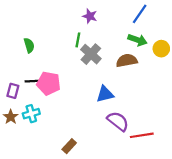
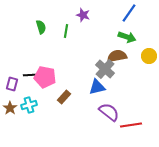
green line: (78, 40) -> (66, 31), moved
green semicircle: (29, 45) -> (41, 27), moved
yellow circle: (161, 49) -> (149, 56), moved
gray cross: (91, 54) -> (105, 69), moved
brown rectangle: (69, 146) -> (64, 97), moved

